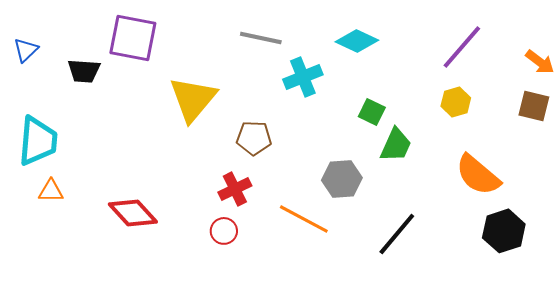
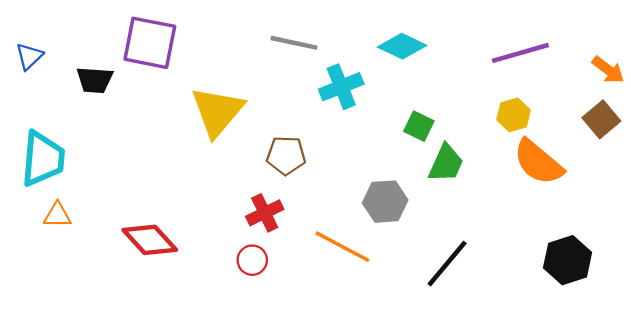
purple line: (462, 47) -> (520, 53), turned 33
brown square: (534, 106) -> (601, 119), turned 36
orange semicircle: (478, 175) -> (538, 162), moved

